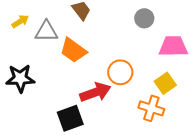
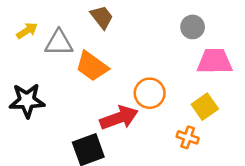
gray circle: (144, 18) -> (193, 27), moved
orange cross: (151, 108) -> (188, 137), size x0.7

